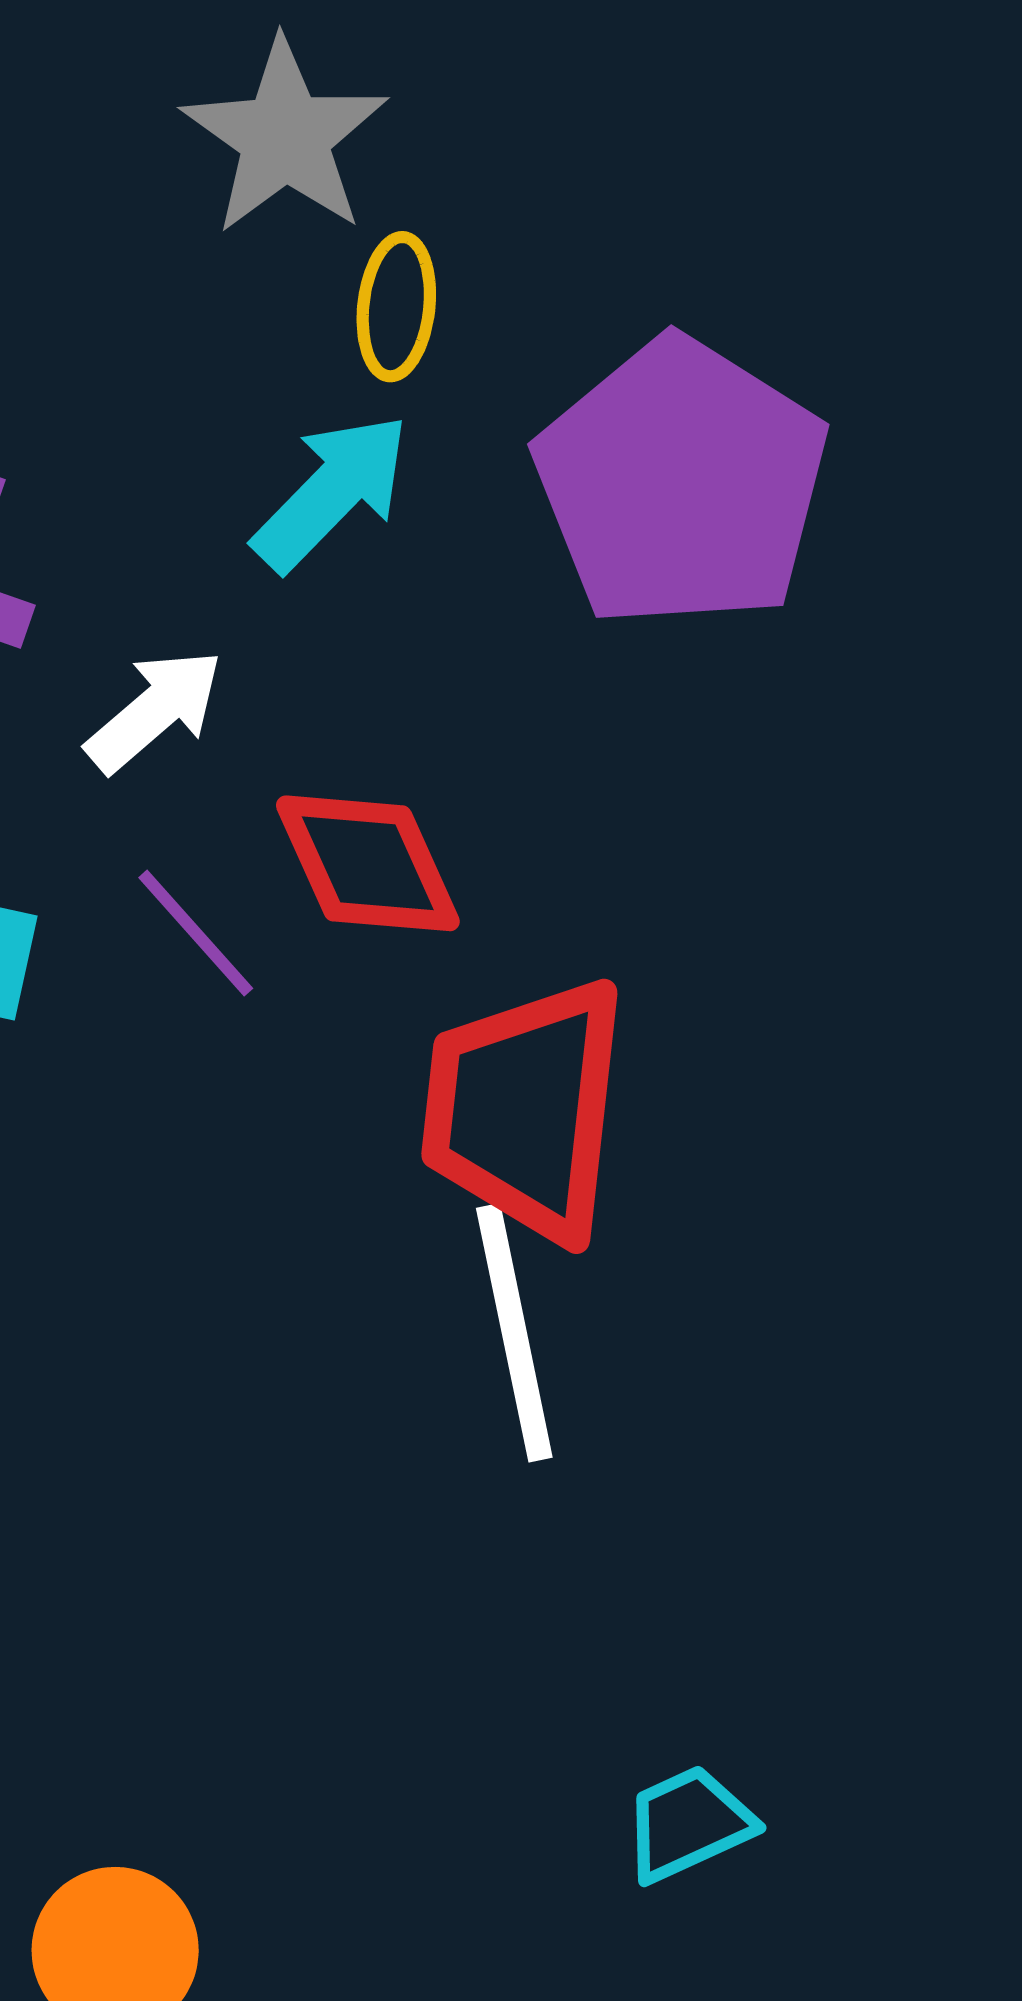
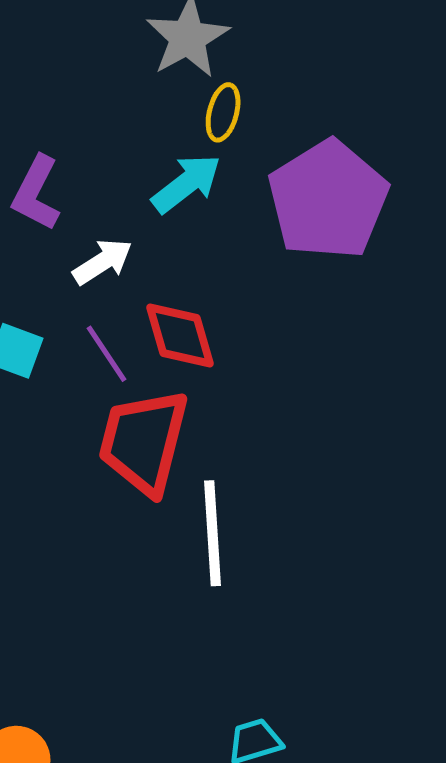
red trapezoid: (525, 1109) -> (144, 442), moved

